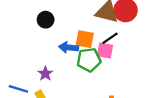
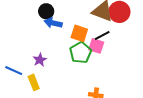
blue arrow: (69, 47) -> (53, 23), moved
green pentagon: (89, 60) -> (81, 53), turned -30

